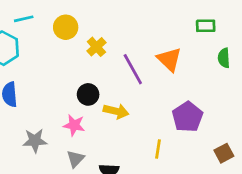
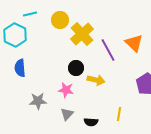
yellow cross: (96, 47) -> (82, 34), size x1.6
yellow line: (158, 149) -> (119, 114), moved

